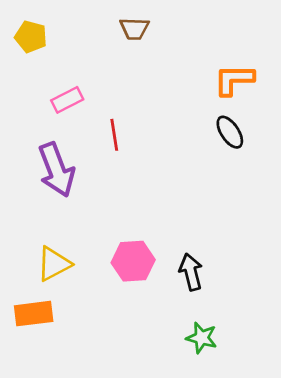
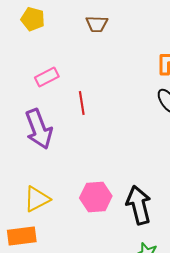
yellow pentagon: (31, 37) -> (33, 19), moved
black arrow: (191, 272) -> (139, 205), size x1.4

